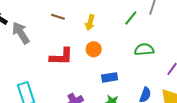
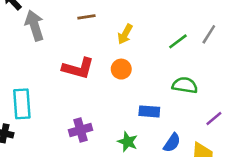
brown line: (58, 17) -> (86, 17), turned -40
blue rectangle: (110, 77) -> (149, 111), moved

